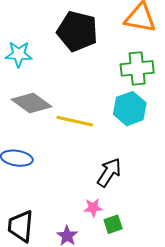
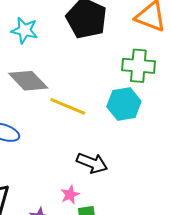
black arrow: (109, 172) -> (92, 163), turned 68
pink star: (93, 208) -> (70, 195), turned -30

